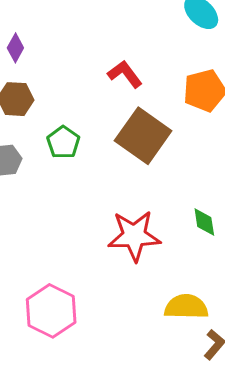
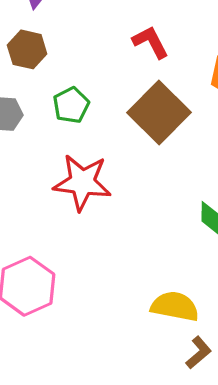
red star: (134, 236) -> (82, 182), moved

